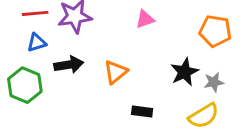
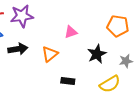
pink triangle: (145, 19) -> (71, 32), moved
gray star: (214, 82) -> (126, 61), moved

